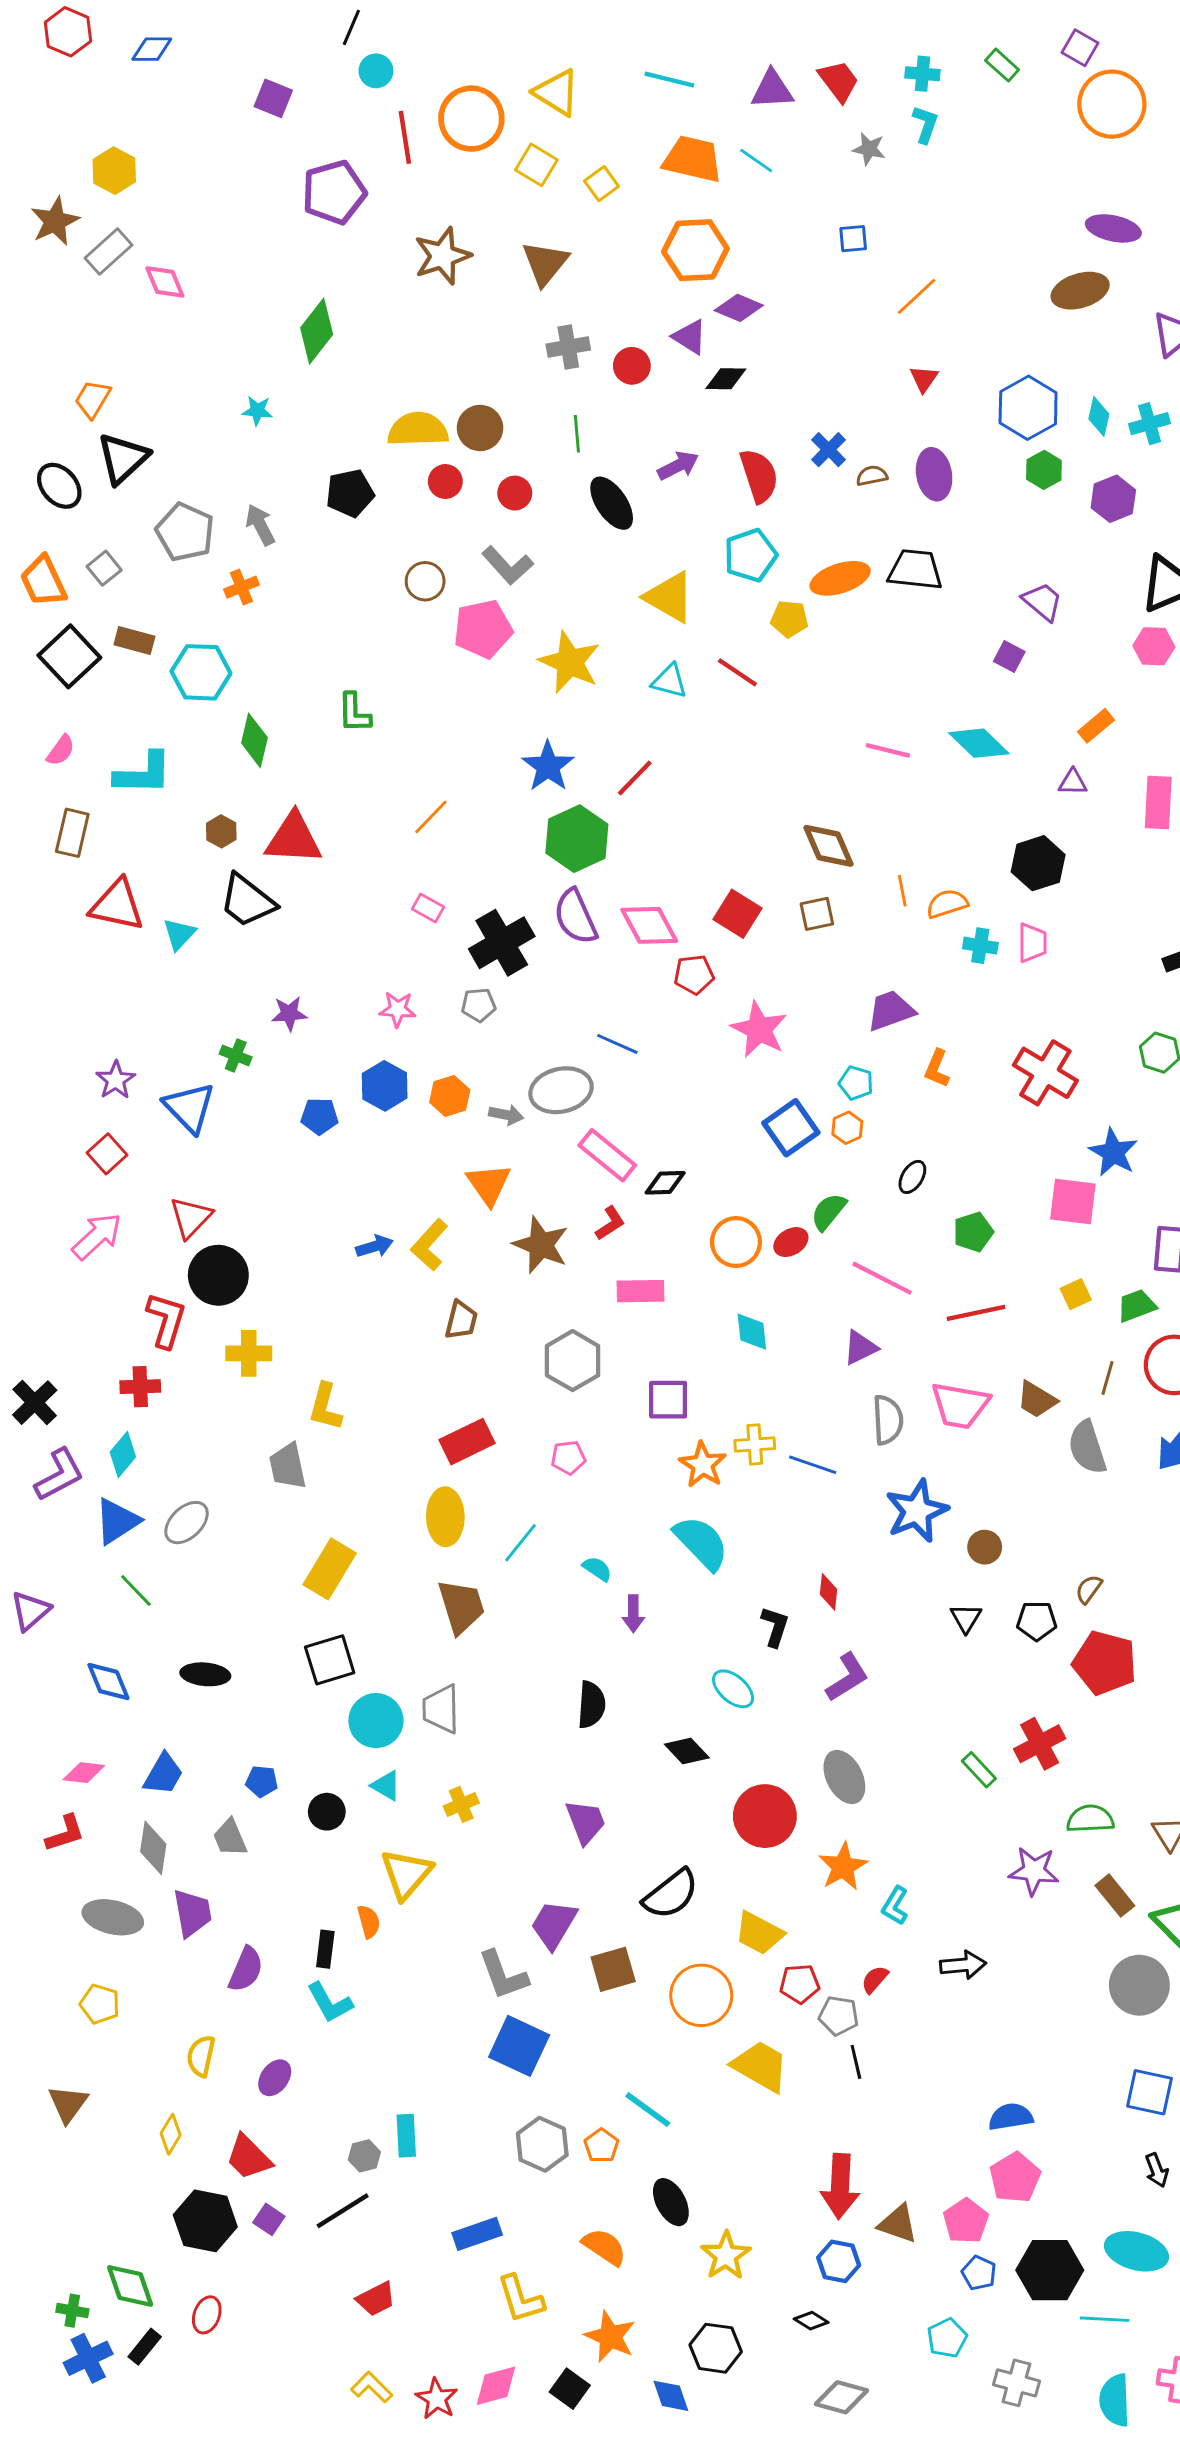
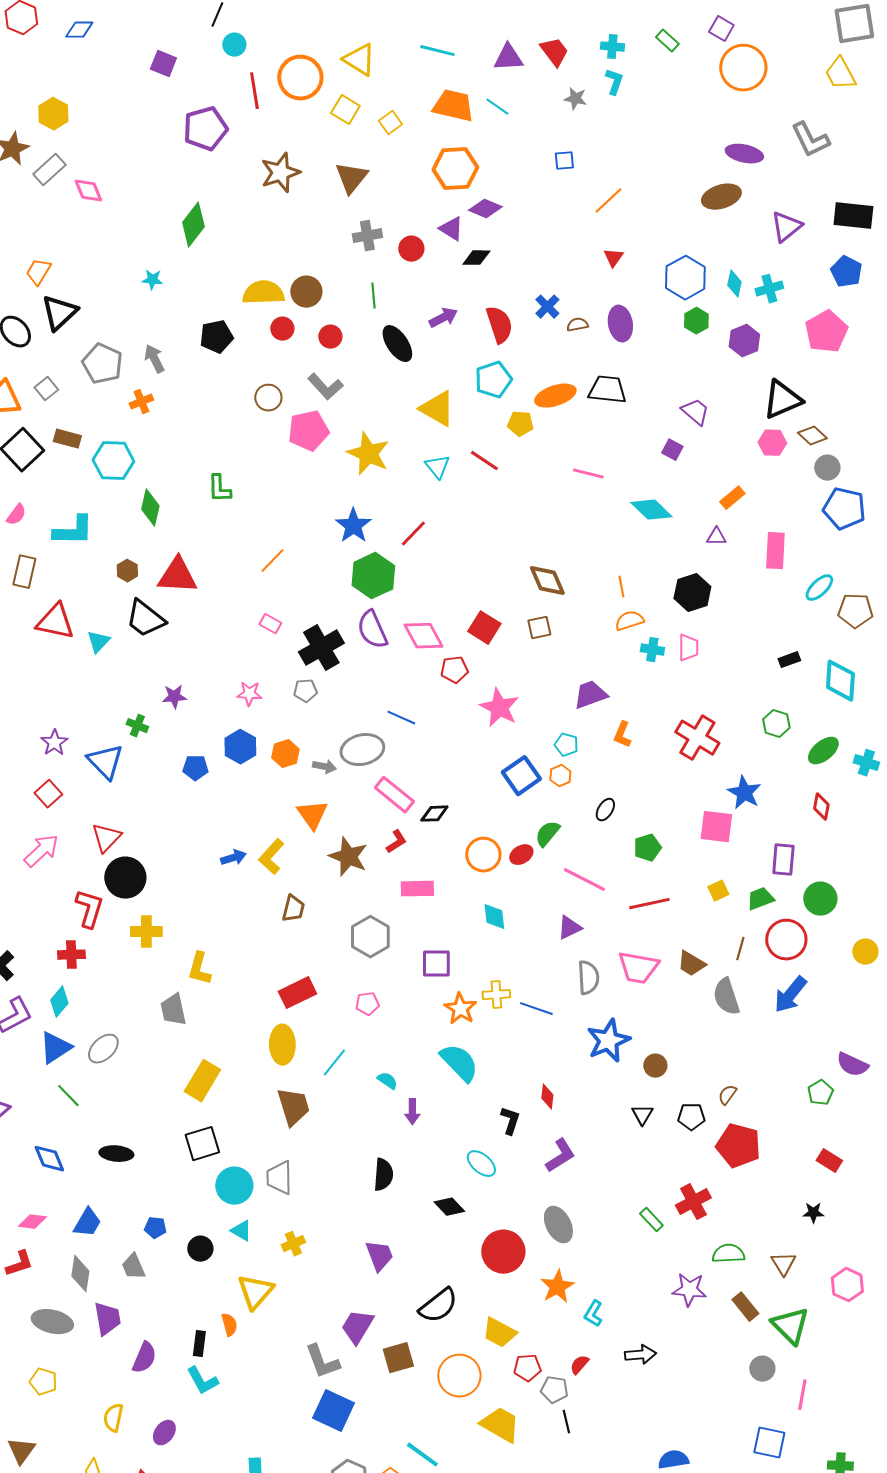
cyan triangle: (669, 681) -> (437, 467), turned 36
pink line: (888, 750) -> (588, 474), moved
orange line: (902, 891) -> (621, 587), moved
gray circle: (1139, 1985) -> (762, 1369), size x0.6

